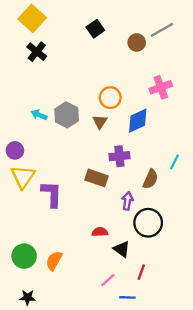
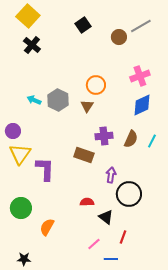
blue diamond: (138, 121) -> (142, 105), moved
brown semicircle: (150, 179) -> (131, 139), moved
green circle: (24, 256) -> (21, 208), moved

